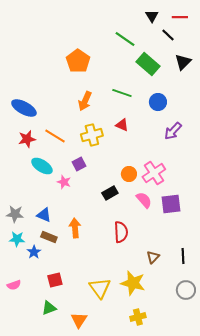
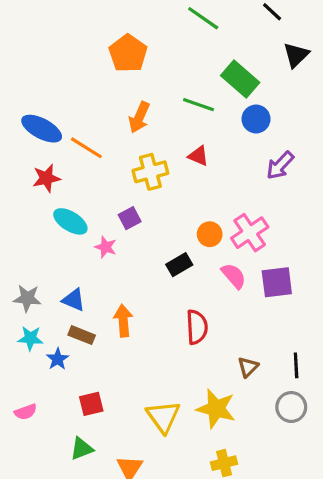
green rectangle: (148, 64) -> (240, 79), moved
orange line: (55, 136) -> (86, 148), moved
gray circle: (186, 290) -> (291, 407), moved

